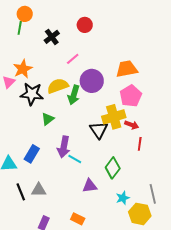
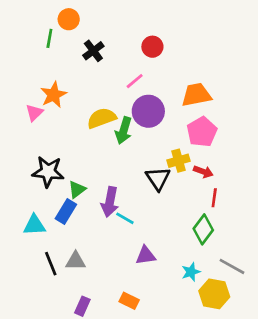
orange circle: (25, 14) -> (69, 19), moved
red circle: (85, 25) -> (152, 47), moved
pink line: (73, 59) -> (135, 81), moved
black star: (32, 94) -> (48, 172), moved
yellow cross: (114, 117) -> (179, 161), size x0.7
green triangle: (48, 119) -> (77, 190), moved
green diamond: (113, 168) -> (203, 229), moved
gray line: (153, 194) -> (232, 266), turned -48

